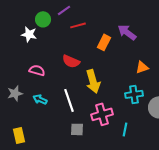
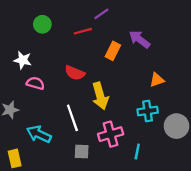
purple line: (64, 10) -> (101, 14), moved
white star: (29, 34) -> (23, 60), moved
cyan arrow: (40, 99) -> (39, 134), moved, size x1.5

